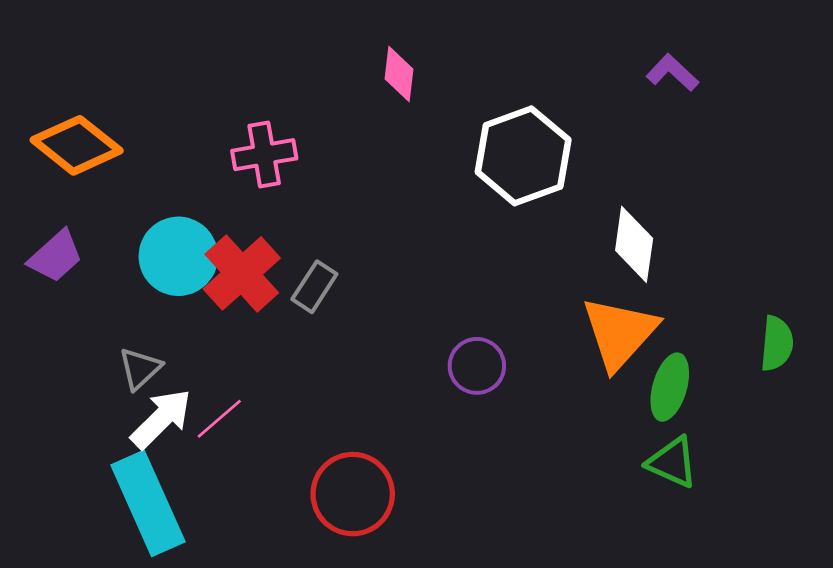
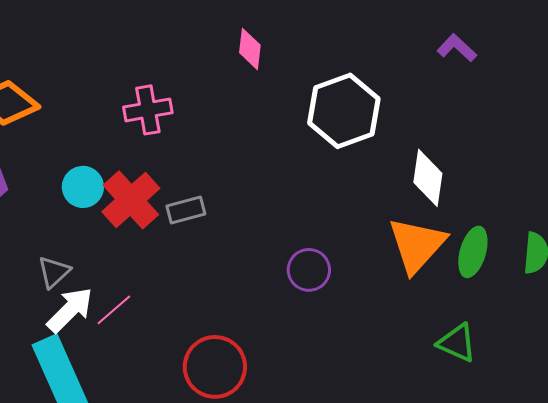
cyan circle: (178, 256) -> (83, 187), size x0.7
gray rectangle: (314, 287) -> (186, 210), turned 42
green ellipse: (670, 387) -> (473, 252), moved

